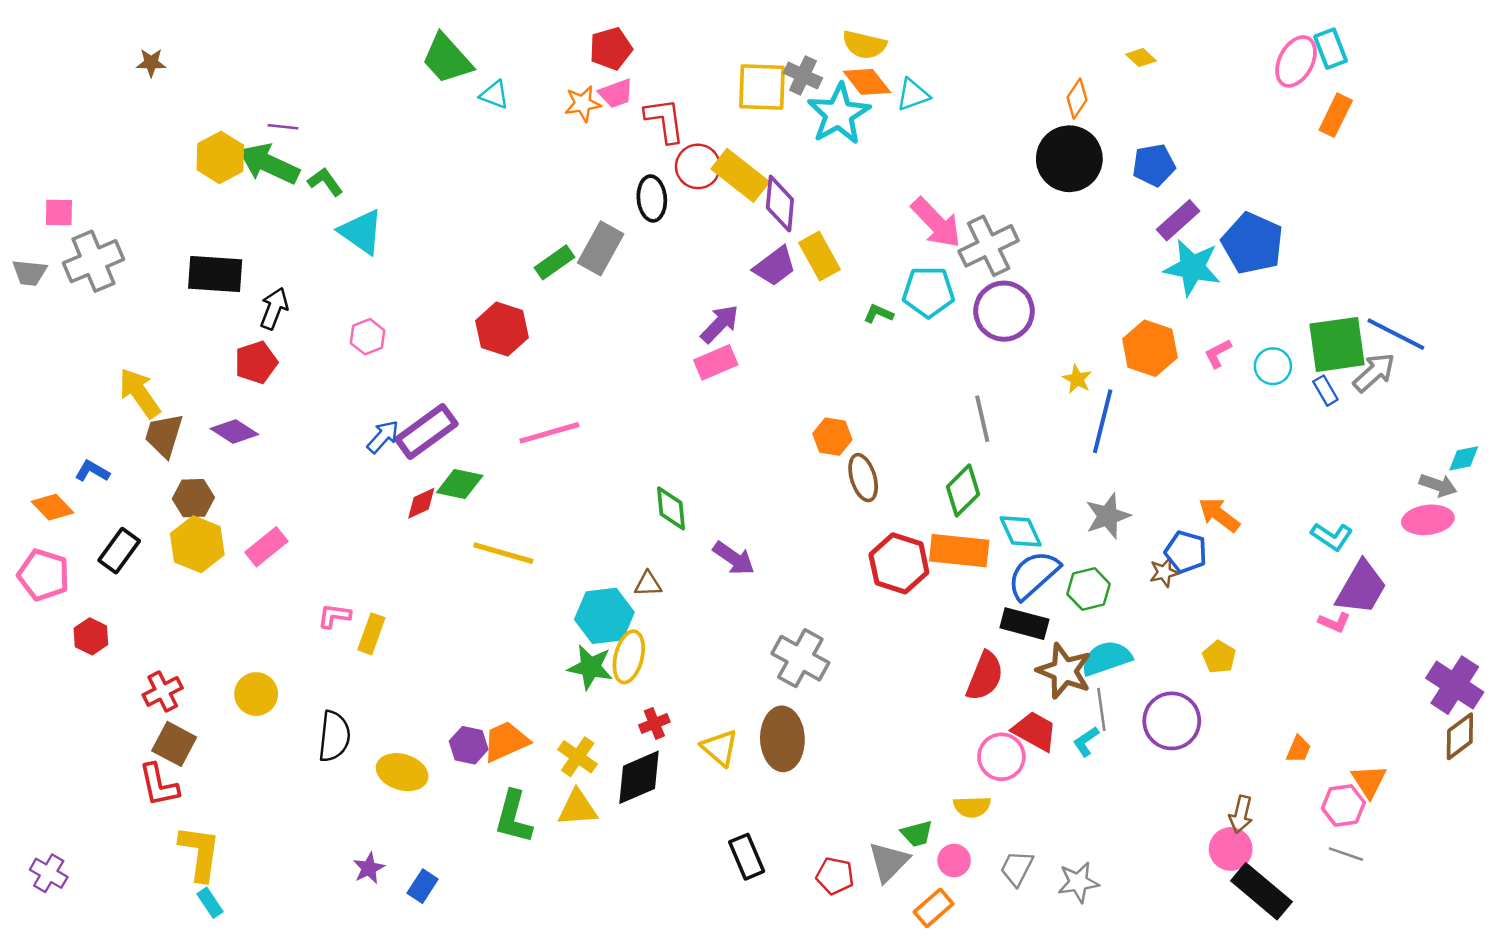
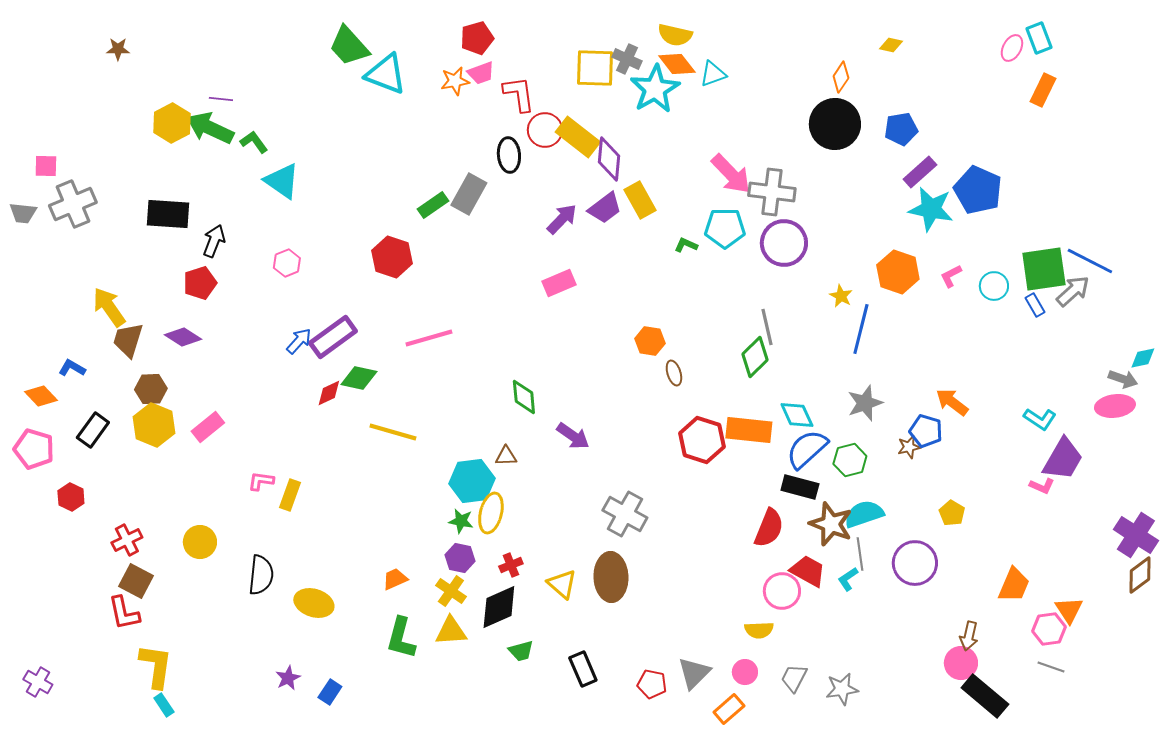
yellow diamond: (1141, 58) -> (891, 45), turned -30
pink ellipse: (1296, 61) -> (1012, 48), size x0.7
cyan triangle: (494, 95) -> (386, 74), size x1.8
gray cross: (989, 246) -> (772, 192), turned 33
purple arrow: (720, 324) -> (562, 219), moved
brown ellipse: (863, 478) -> (674, 373), size x0.7
green diamond: (963, 490) -> (755, 357), moved
green star: (590, 667) -> (461, 521), size x0.7
orange trapezoid: (506, 741) -> (395, 579), size x0.7
purple hexagon: (469, 745) -> (460, 558), moved
orange trapezoid: (1299, 749) -> (1014, 585), size x1.6
green trapezoid: (917, 834) -> (521, 651), moved

